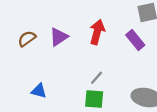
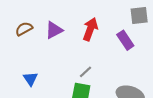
blue triangle: (39, 91) -> (30, 79), turned 35

